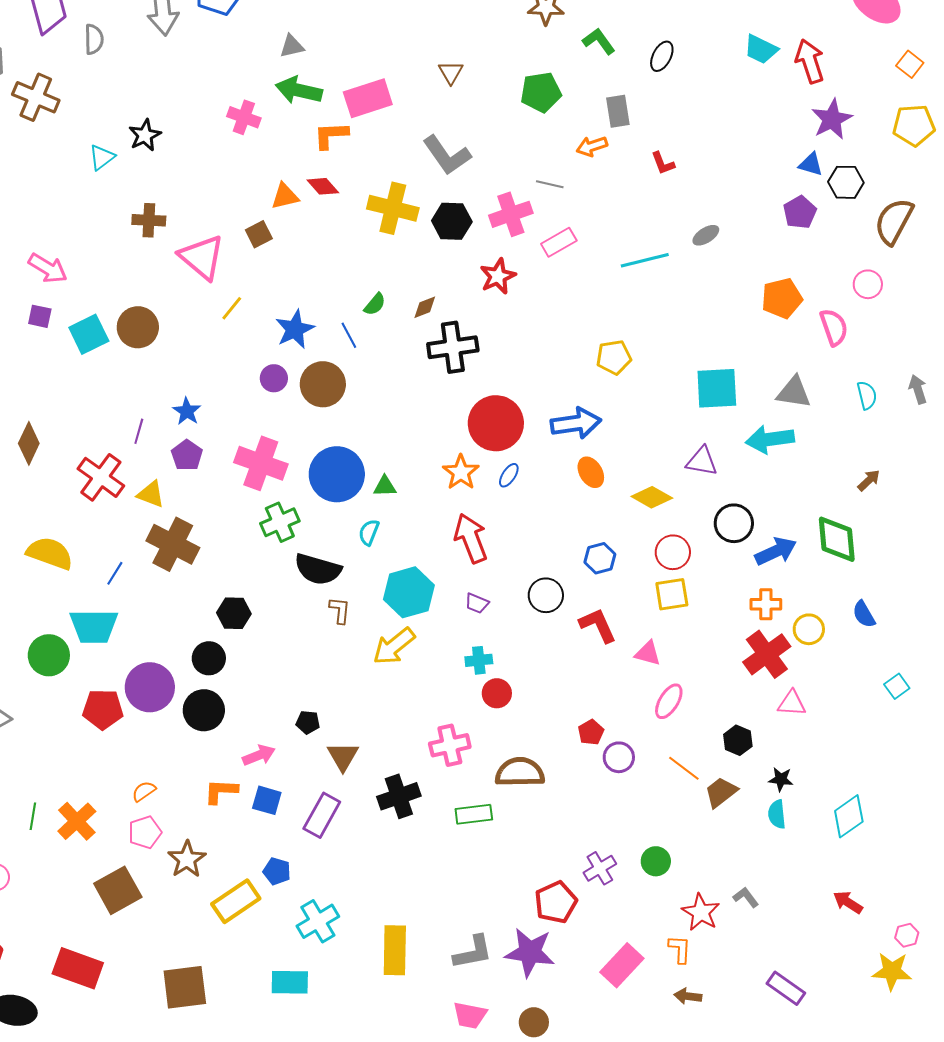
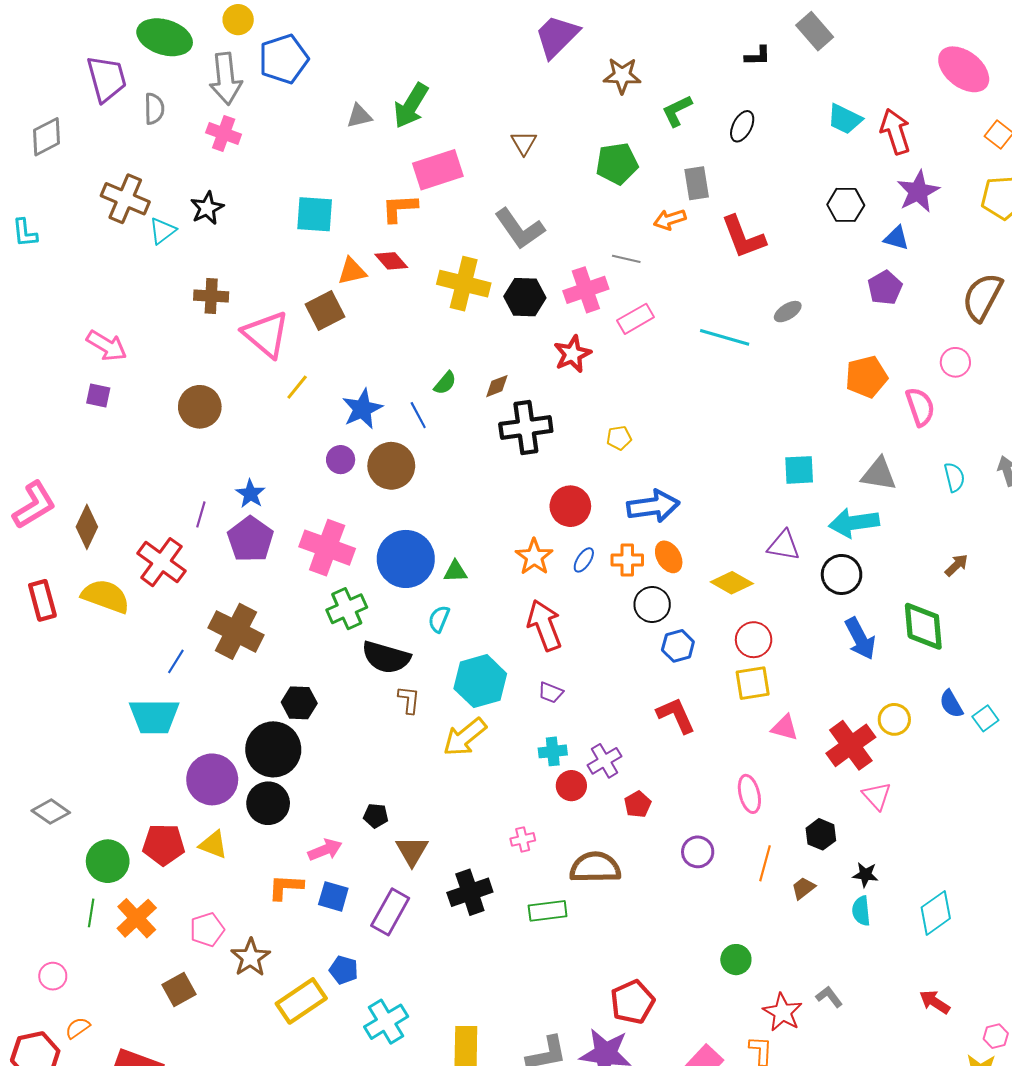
green L-shape: (599, 41) -> (677, 111), turned -80
green arrow: (299, 90) -> (411, 106), moved, turned -72
brown cross: (36, 97) -> (125, 199), moved
pink cross: (244, 117) -> (224, 134), moved
red L-shape: (663, 163) -> (743, 237), size x1.8
black hexagon: (846, 182) -> (846, 205), moved
brown square: (259, 234) -> (325, 311), size x1.4
cyan line: (645, 260) -> (725, 337), turned 30
cyan square: (89, 334) -> (315, 214), moved, turned 30
yellow pentagon: (614, 357) -> (619, 438), moved, size x0.7
cyan square: (717, 388) -> (799, 470), size x0.7
red circle: (496, 423) -> (570, 506), size x0.7
purple pentagon: (187, 455) -> (250, 539), size x1.4
yellow triangle: (151, 494) -> (213, 845), moved
black circle: (734, 523) -> (842, 574), moved
blue arrow: (776, 551) -> (860, 639), turned 87
yellow semicircle: (50, 553) -> (106, 596), moved
black circle: (546, 595) -> (652, 604), moved
orange cross: (766, 604) -> (627, 560), moved
pink triangle: (648, 653) -> (785, 728), moved
green circle: (49, 655) -> (108, 861), moved
black circle: (209, 658) -> (273, 749), size x1.6
cyan square: (897, 686) -> (985, 718), moved
pink ellipse: (669, 701) -> (749, 794), turned -45
pink triangle: (792, 703) -> (877, 796), turned 44
red pentagon: (103, 709) -> (164, 845), moved
red pentagon: (591, 732) -> (638, 804), moved
pink cross: (450, 745) -> (523, 839), size x0.6
orange line: (684, 768) -> (765, 863), turned 68
orange semicircle: (144, 791) -> (78, 1028), moved
brown trapezoid: (721, 792) -> (803, 888), size x0.7
purple cross: (600, 868) -> (605, 761), moved
brown square: (118, 890) -> (179, 990), size x0.7

